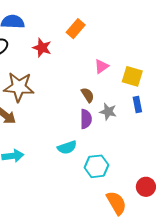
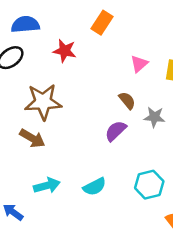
purple semicircle: (86, 119) -> (116, 131), moved, turned -126
cyan semicircle: (67, 147) -> (95, 187), moved

